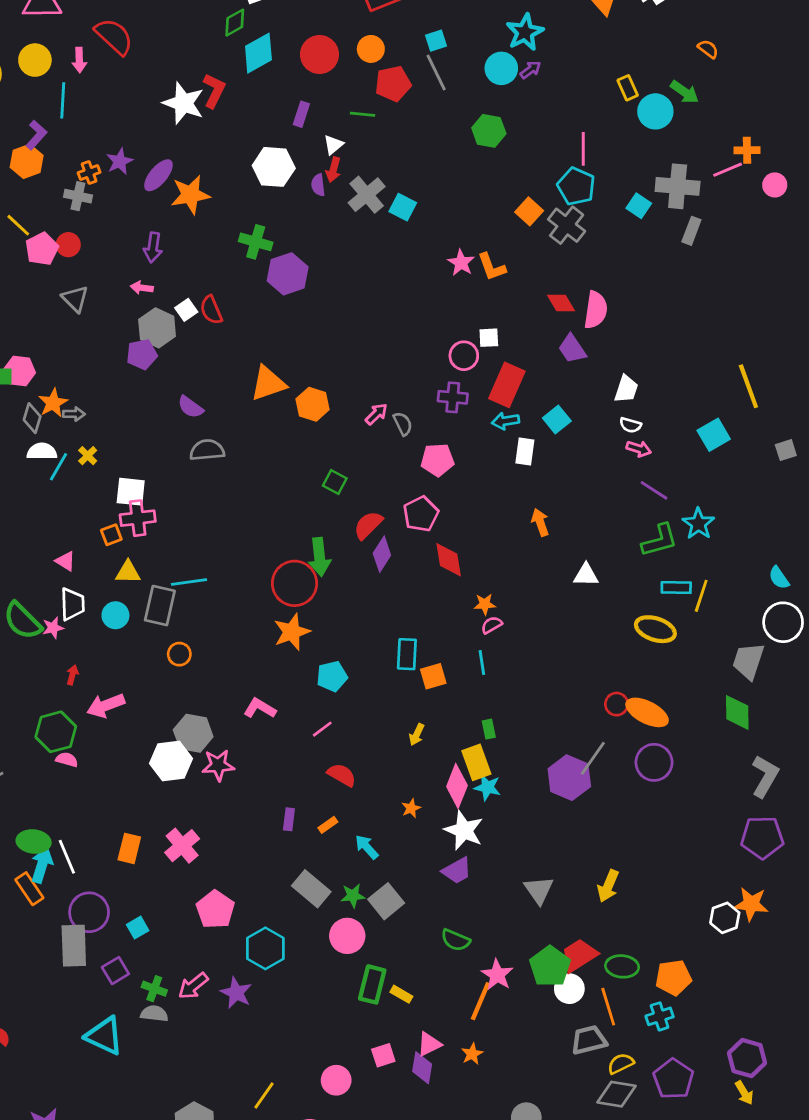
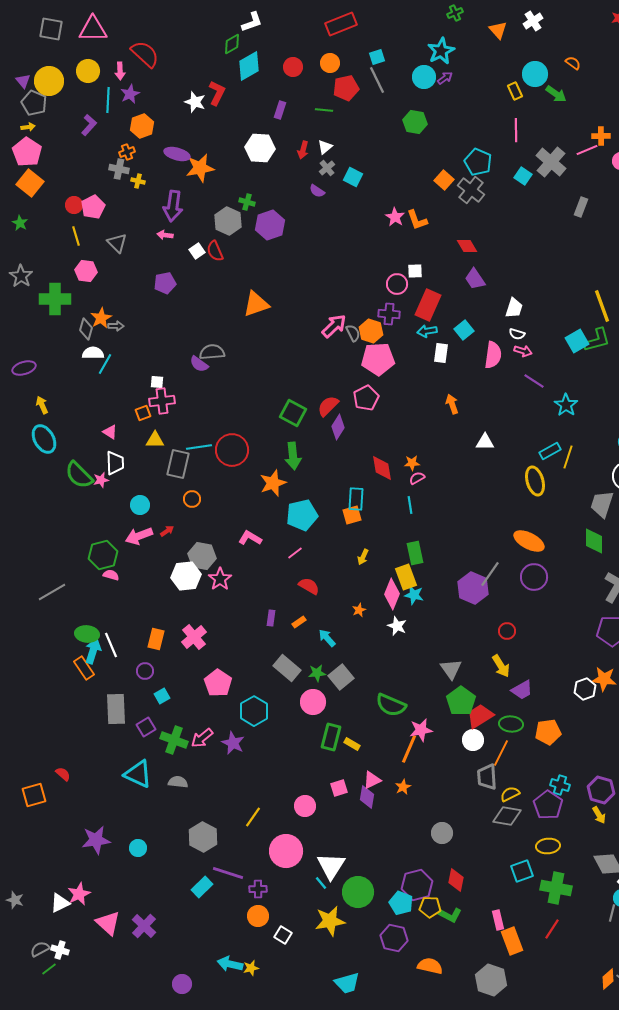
red circle: (319, 55) -> (293, 67), size x0.7
white star: (183, 103) -> (195, 102), size x0.7
cyan circle: (655, 111) -> (535, 74), moved
white triangle: (333, 145) -> (325, 147), moved
pink line: (583, 149) -> (516, 130), moved
orange hexagon: (27, 161) -> (142, 126), moved
purple star: (120, 161) -> (130, 94), moved
purple ellipse: (158, 175) -> (177, 154), turned 65
purple semicircle: (318, 185) -> (317, 191), moved, turned -49
gray cross: (678, 186) -> (551, 162), turned 36
gray cross: (367, 195) -> (327, 168), size x0.6
yellow line: (18, 225) -> (76, 236), moved, turned 30
gray rectangle: (691, 231) -> (581, 207), moved
green cross: (256, 242) -> (247, 202), size x0.7
red circle: (68, 245) -> (74, 205), moved
purple arrow: (153, 247) -> (173, 206), size x1.4
pink semicircle: (596, 310) -> (493, 355), moved
gray hexagon: (157, 328) -> (228, 221), moved
pink hexagon: (20, 371) -> (86, 271), moved
orange hexagon: (313, 404) -> (371, 331), moved
purple semicircle: (190, 407) -> (199, 364), moved
pink arrow: (376, 414) -> (334, 326), size x1.5
yellow cross: (88, 456) -> (138, 181), moved, turned -32
pink pentagon: (437, 460) -> (378, 359), size x1.4
green square: (335, 482) -> (293, 413), moved, size x1.5
white square: (131, 492) -> (157, 382), size x0.6
green L-shape: (660, 540) -> (597, 340), moved
green arrow: (319, 557) -> (293, 456), moved
red diamond: (449, 560) -> (382, 468), moved
red circle: (295, 583) -> (232, 450), moved
cyan rectangle: (676, 587) -> (550, 451), turned -30
cyan circle: (115, 615) -> (140, 505), moved
yellow ellipse: (655, 629) -> (535, 481), turned 56
red arrow: (72, 675) -> (167, 531), moved, turned 40
cyan pentagon: (332, 676) -> (302, 515), size x1.4
orange square: (433, 676) -> (352, 515), moved
red circle: (617, 704) -> (507, 631), moved
green rectangle: (489, 729) -> (415, 553), size x1.6
pink star: (218, 765) -> (220, 579), turned -30
white star: (464, 830) -> (397, 626), size x0.7
purple trapezoid: (457, 871) -> (522, 690), moved
yellow arrow: (608, 886) -> (501, 666), turned -55
purple circle: (89, 912) -> (145, 671), moved, size x0.6
green semicircle: (456, 940) -> (391, 705), size x1.4
green pentagon: (550, 966) -> (461, 701), moved
pink star: (497, 975) -> (421, 730), turned 30
green cross: (154, 989) -> (174, 740), size x1.5
orange line: (608, 1007) -> (501, 753), turned 44
gray semicircle: (154, 1014) -> (178, 782), moved
cyan cross: (660, 1016) -> (560, 785), moved, turned 36
gray trapezoid: (589, 1040) -> (487, 777), turned -80

